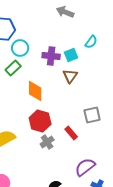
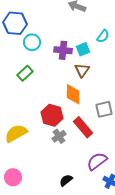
green rectangle: (13, 68) -> (25, 73), moved
orange diamond: (35, 91) -> (73, 94), moved
red rectangle: (71, 133) -> (83, 127), size x1.5

